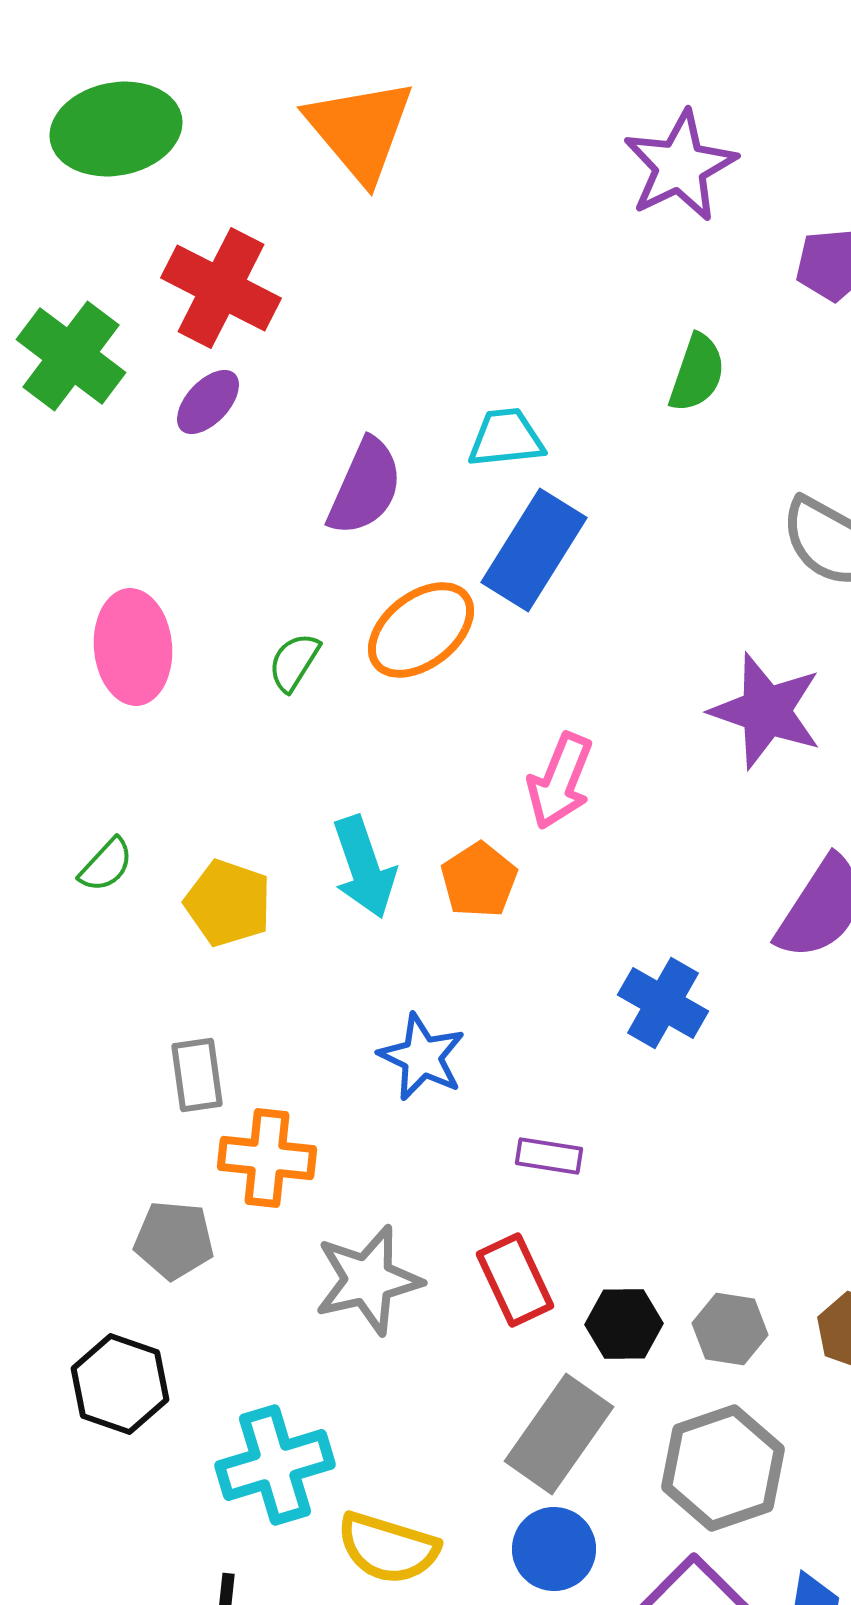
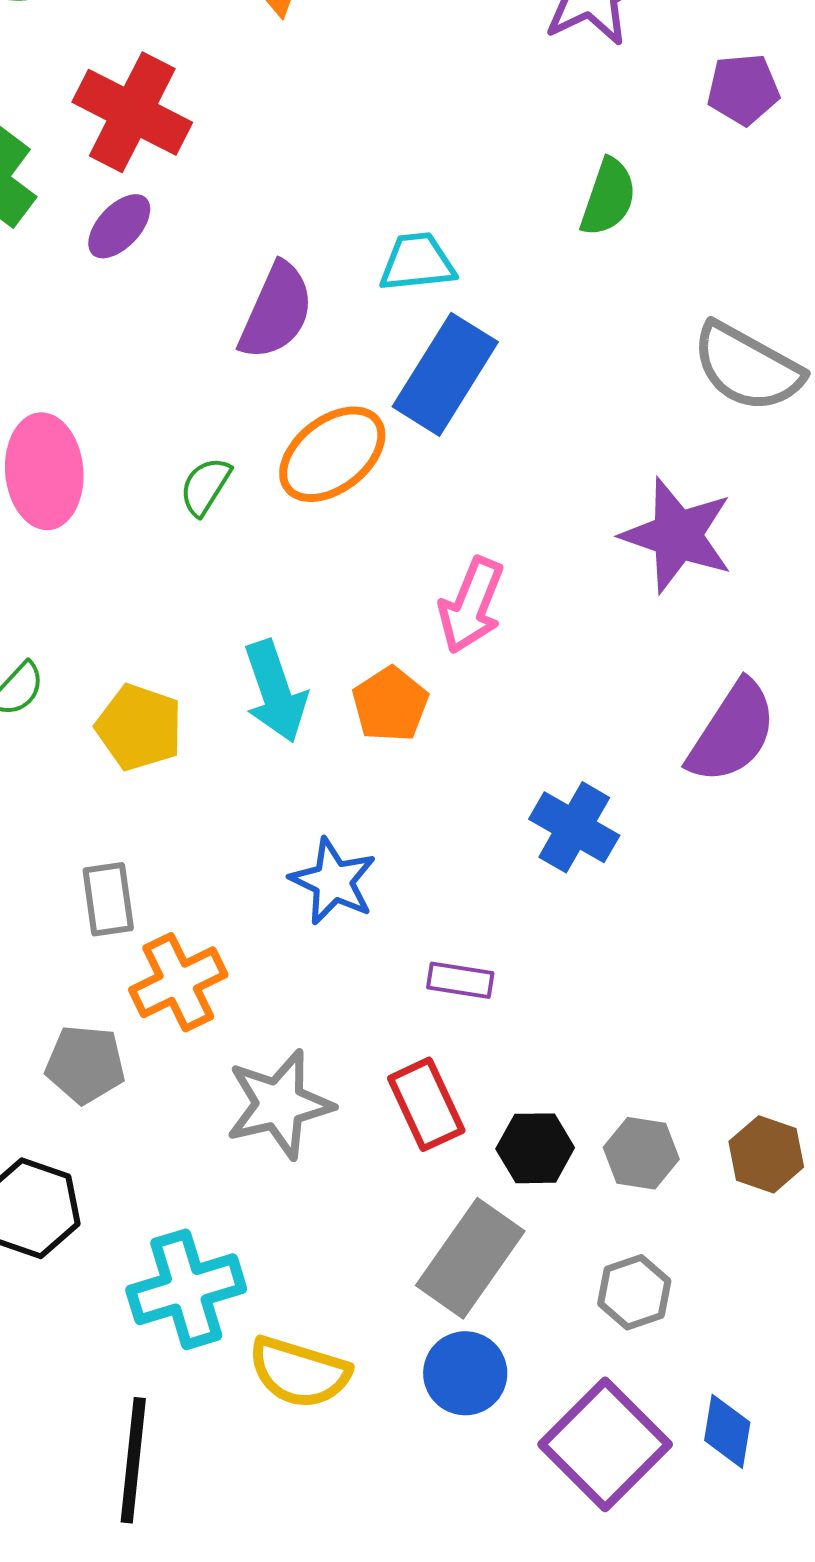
orange cross: (267, 1158) -> (178, 982), turned -32
gray hexagon: (723, 1468) -> (634, 1292), size x0.6

